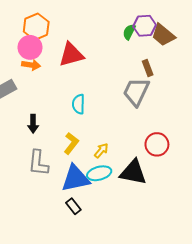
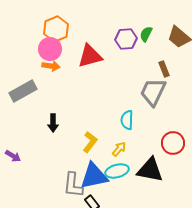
purple hexagon: (145, 26) -> (126, 39), moved
cyan semicircle: (79, 104) -> (127, 120), moved
gray L-shape: (38, 163) -> (73, 185), moved

